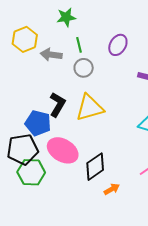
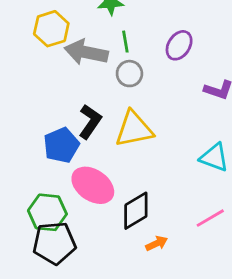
gray arrow: (51, 55) -> (86, 52), size x1.4
blue pentagon: (38, 123) -> (61, 145), turned 30
black pentagon: (23, 149) -> (54, 243), moved

